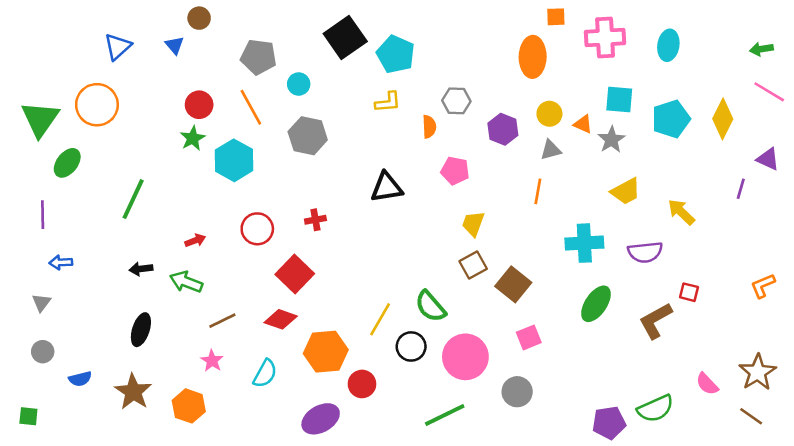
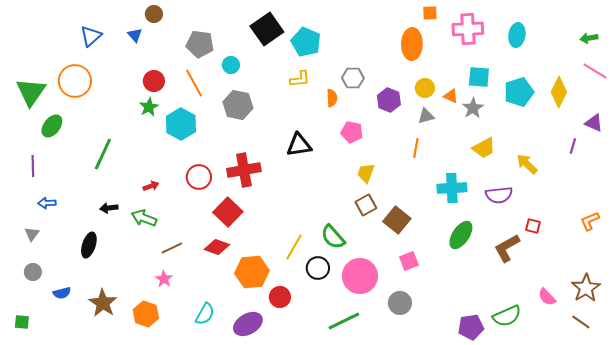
red cross: (315, 220) -> (244, 170), size x2.0
black ellipse: (141, 330) -> (89, 245), moved
cyan semicircle: (265, 374) -> (205, 314), moved

